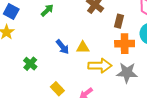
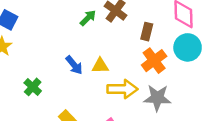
green arrow: (47, 10) -> (88, 18), moved
orange cross: (125, 44) -> (154, 61), turned -36

